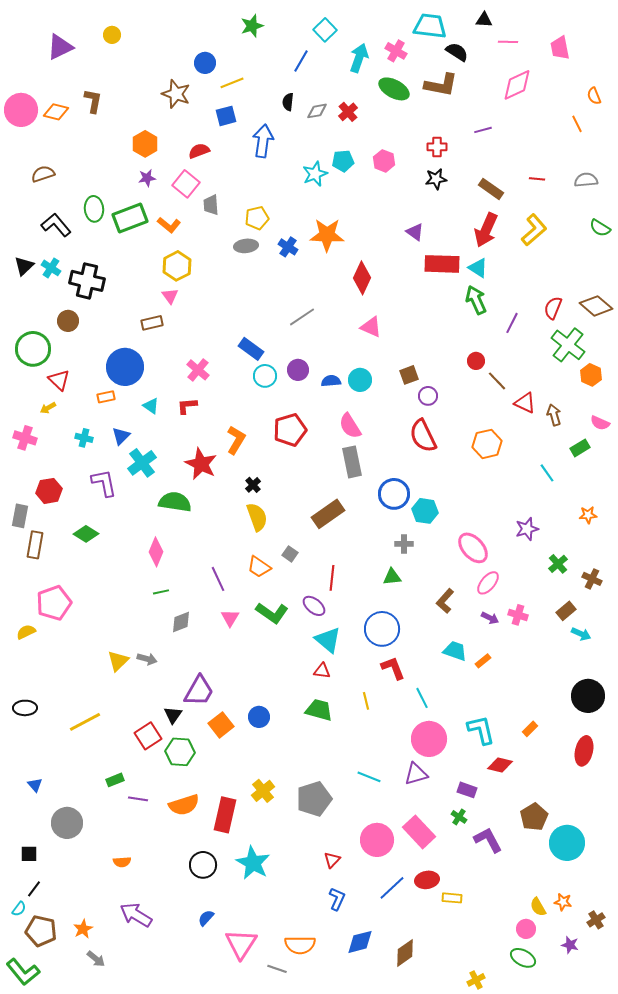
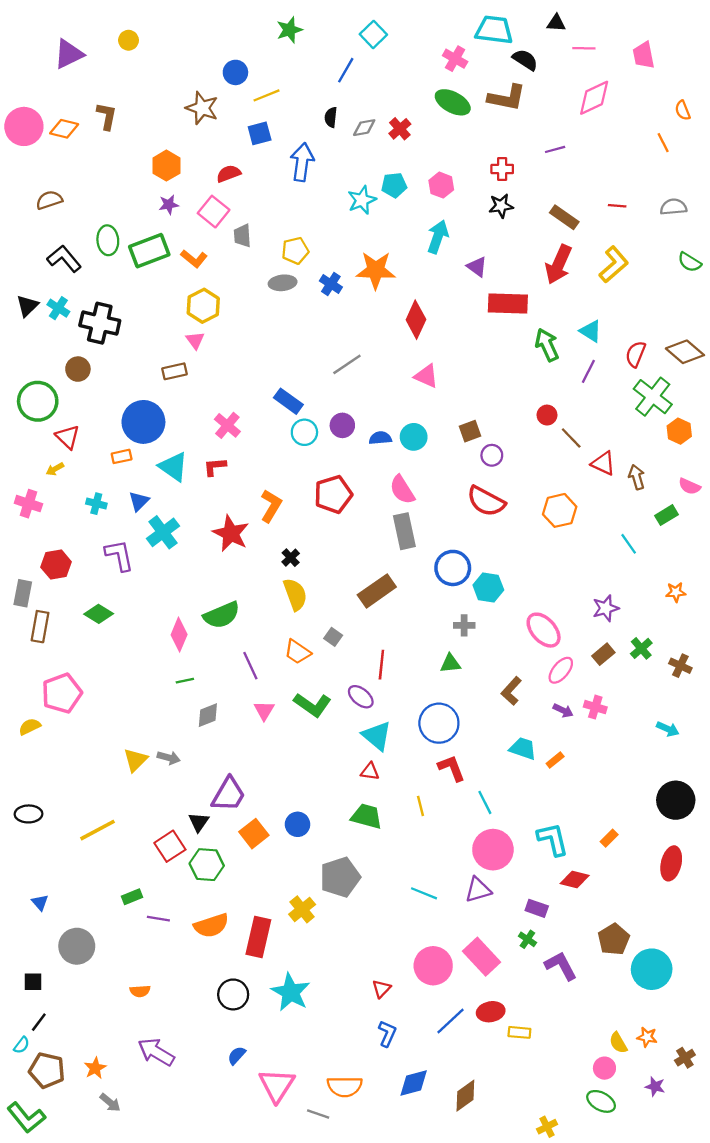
cyan arrow: (359, 58) -> (438, 237), moved
cyan triangle: (478, 268) -> (591, 331), moved
cyan triangle: (151, 406) -> (173, 467), size x1.6
red semicircle: (423, 436) -> (486, 501), turned -36
green semicircle: (175, 502) -> (222, 615), moved, turned 148
brown rectangle: (566, 611) -> (603, 654), moved
gray pentagon: (314, 799) -> (340, 877), moved

